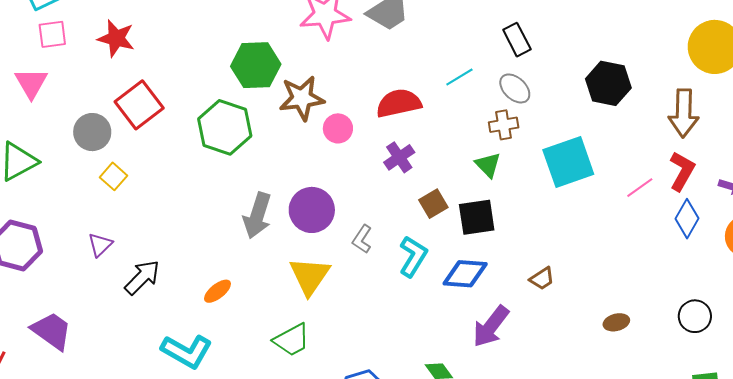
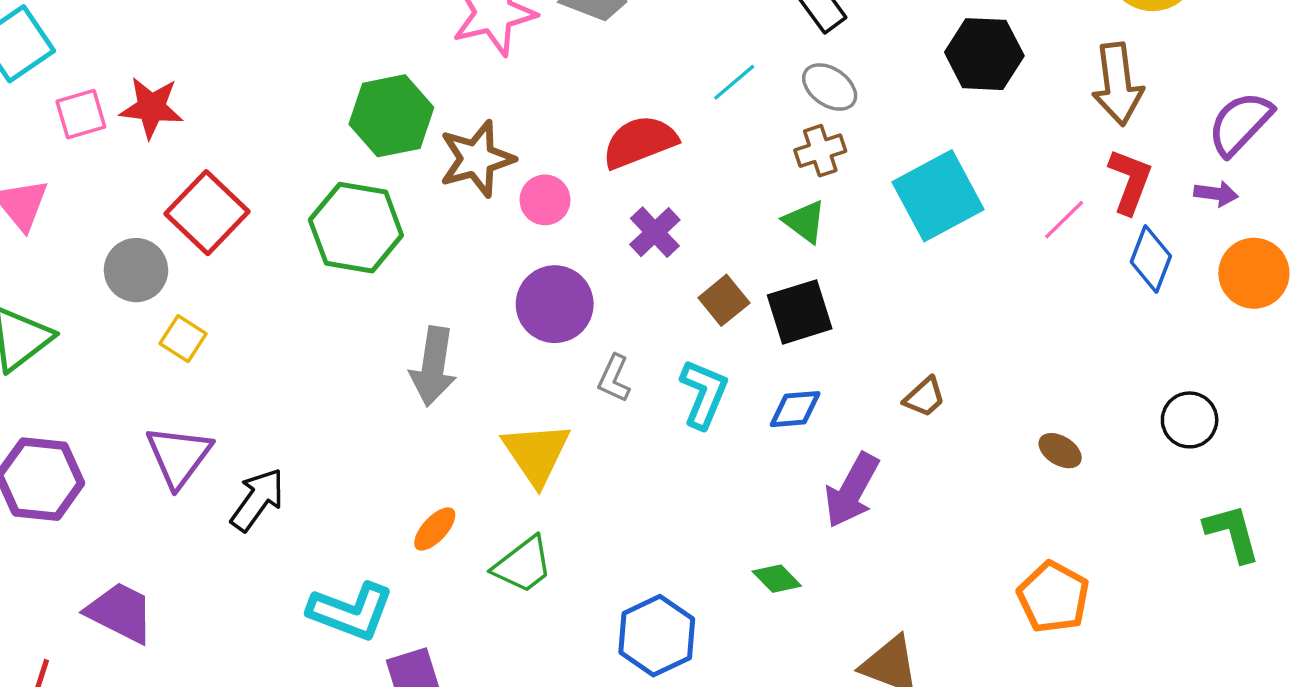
pink square: (52, 34) -> (81, 114), moved
purple circle: (312, 210) -> (555, 304), moved
purple triangle: (100, 245) -> (179, 456), size x1.6
blue diamond: (465, 274) -> (795, 409), size x0.7
orange ellipse: (217, 291) -> (435, 529), moved
brown ellipse: (616, 322) -> (1060, 451), turned 55

